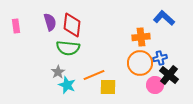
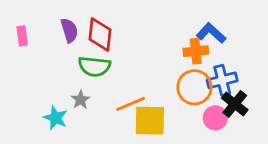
blue L-shape: (164, 18) -> (211, 33), moved
blue cross: (160, 58) -> (222, 80), size x1.5
cyan star: (67, 85) -> (56, 118), moved
yellow square: (108, 87) -> (150, 121), size x1.4

